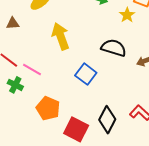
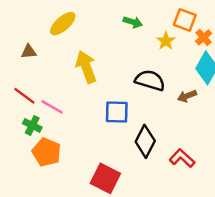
blue square: (86, 74) -> (117, 112), turned -35
orange pentagon: (48, 108) -> (47, 152), moved
black diamond: (107, 120) -> (145, 141), moved

